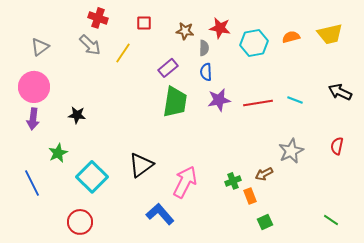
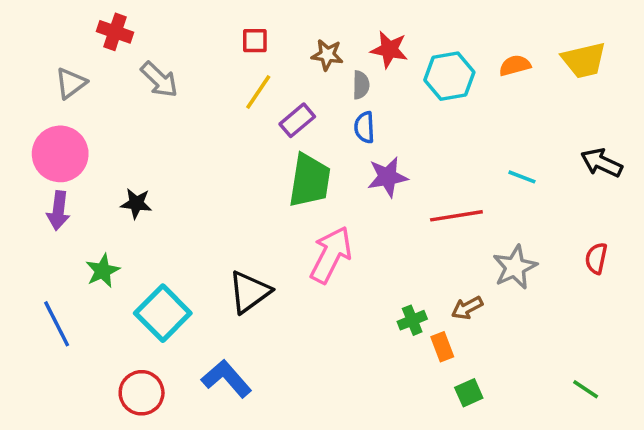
red cross: (98, 18) -> (115, 32), moved
yellow line: (123, 53) -> (258, 92), moved
red line: (258, 103) -> (456, 216), moved
pink arrow: (185, 182) -> (331, 255), moved
blue L-shape: (160, 214) -> (226, 379), moved

